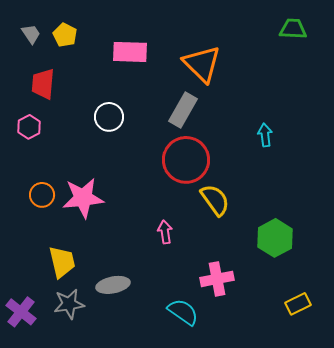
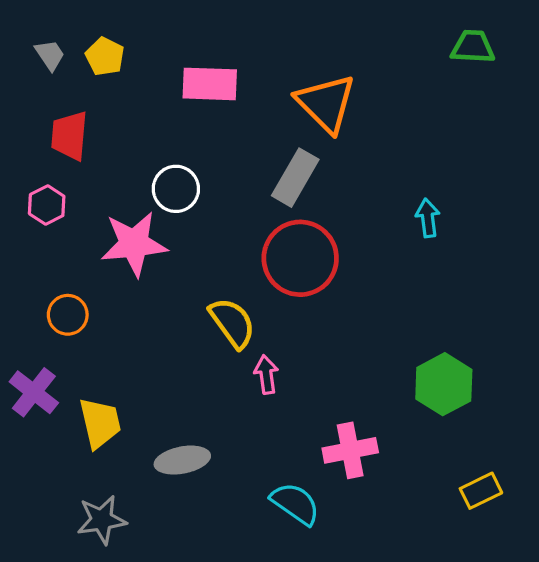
pink star: (83, 198) -> (134, 244), moved
yellow semicircle: (215, 200) -> (232, 323), moved
gray star: (69, 304) -> (102, 520), moved
purple cross: (21, 312) -> (34, 392), moved

